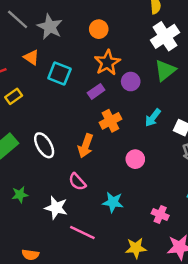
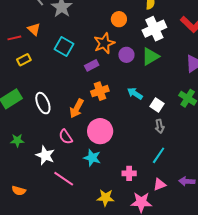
orange circle: (99, 29) -> (119, 19), moved
orange triangle: (31, 57) -> (34, 29), moved
purple circle: (131, 82) -> (126, 55), moved
cyan arrow: (153, 118) -> (135, 93), turned 77
pink circle: (135, 159) -> (100, 131), moved, size x1.6
pink cross: (160, 214) -> (129, 173), turned -32

